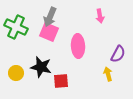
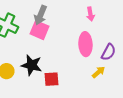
pink ellipse: (78, 46) -> (85, 44), moved
yellow arrow: (108, 74) -> (98, 72), turned 64

